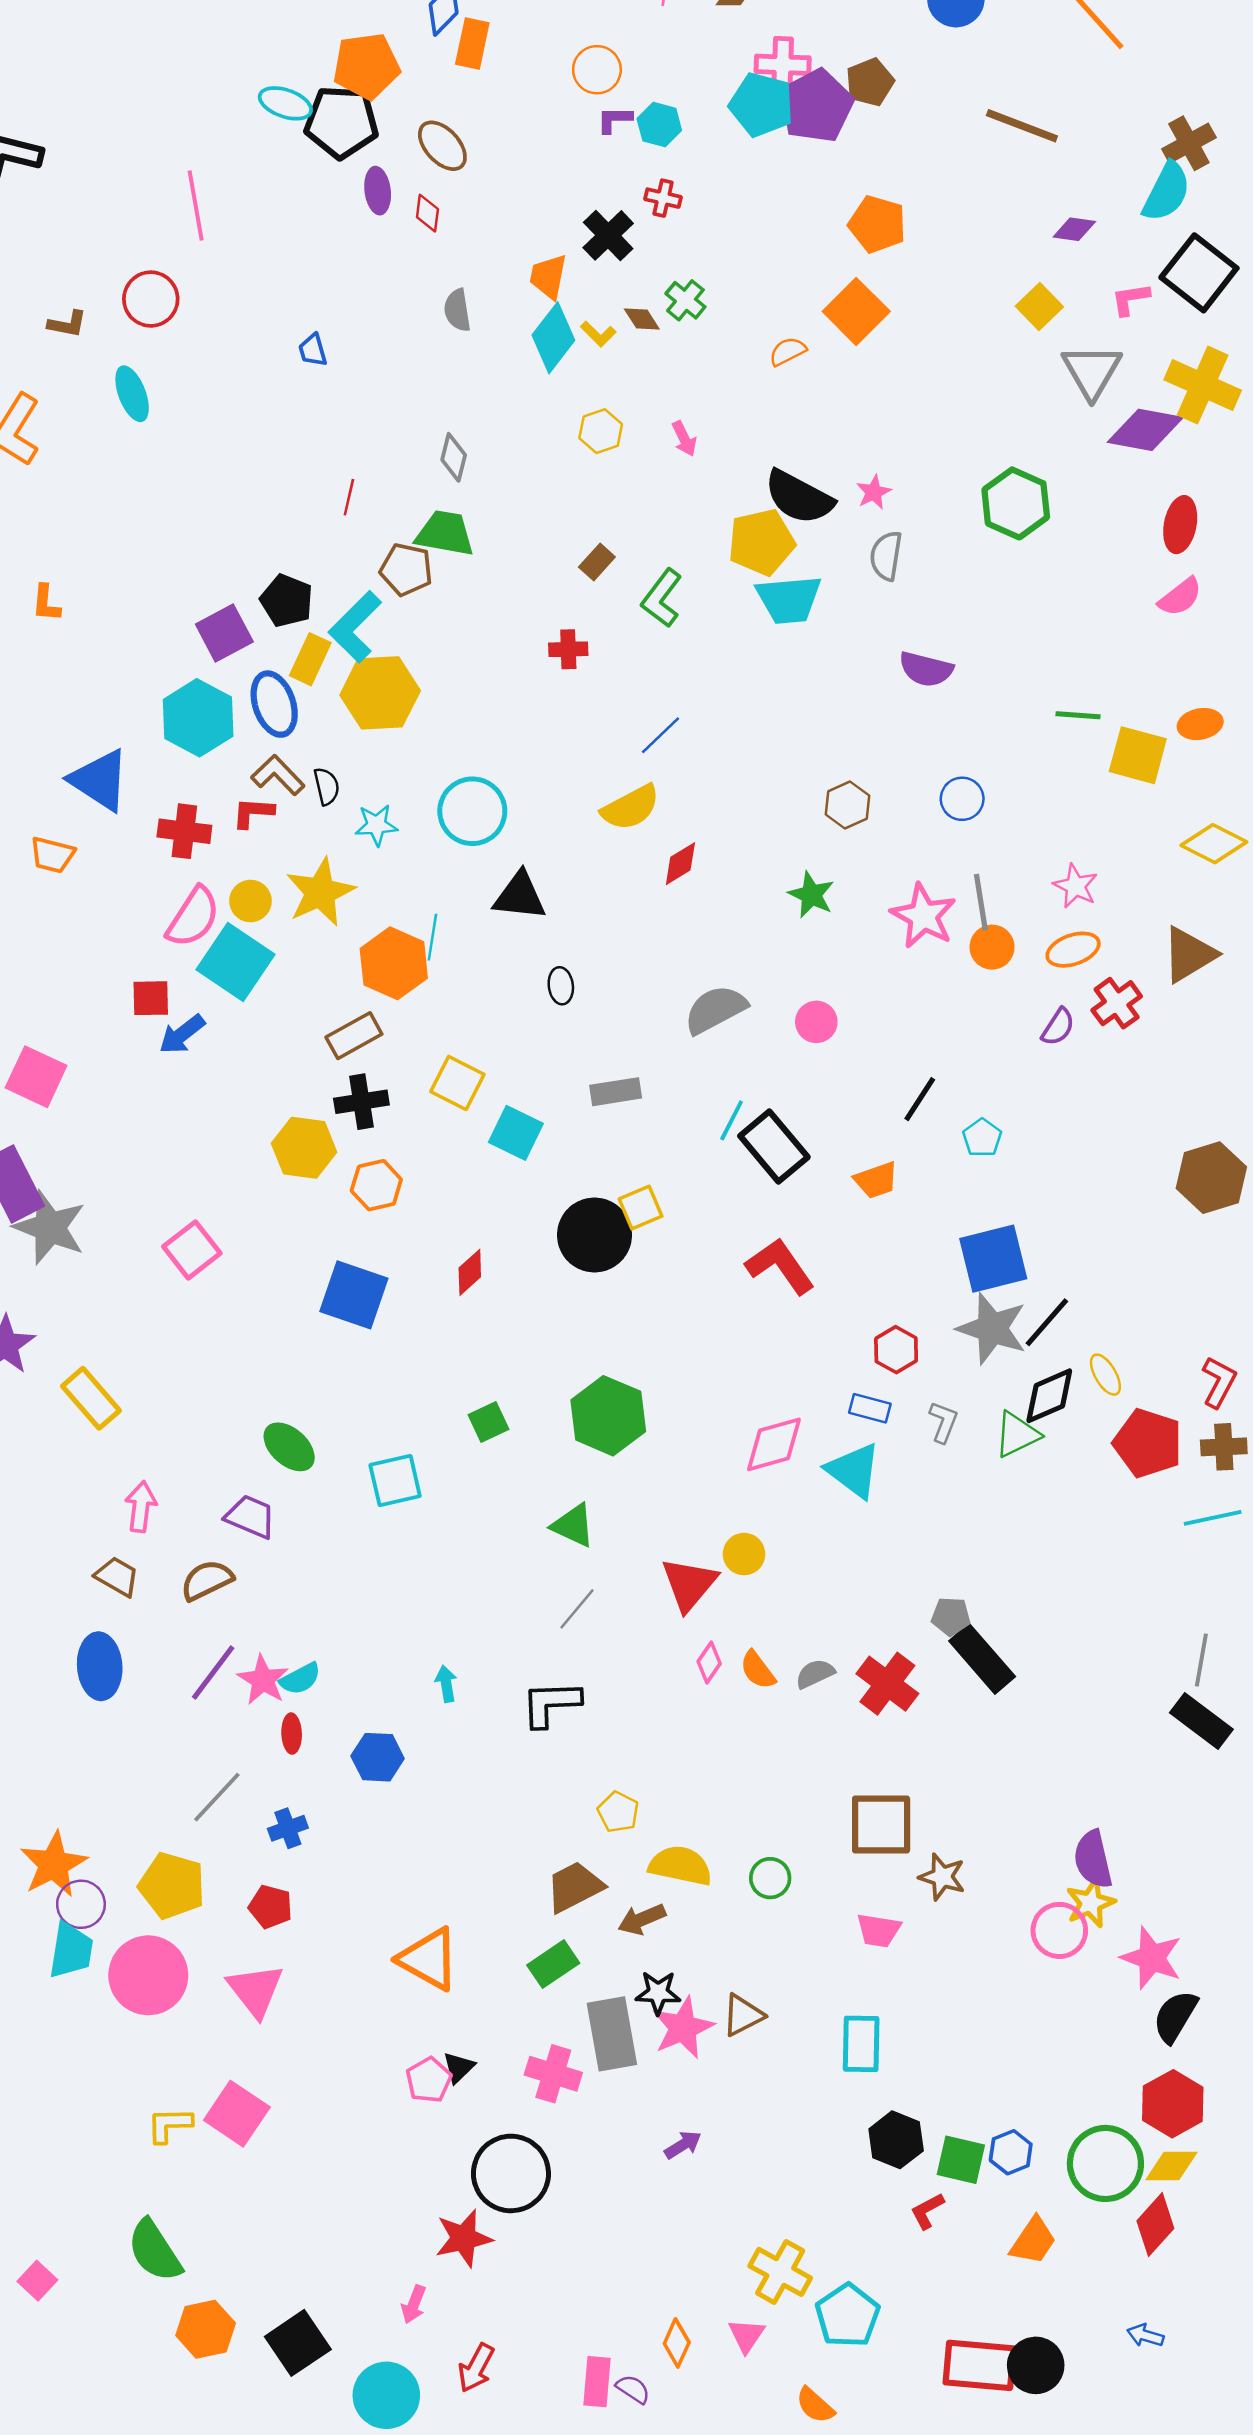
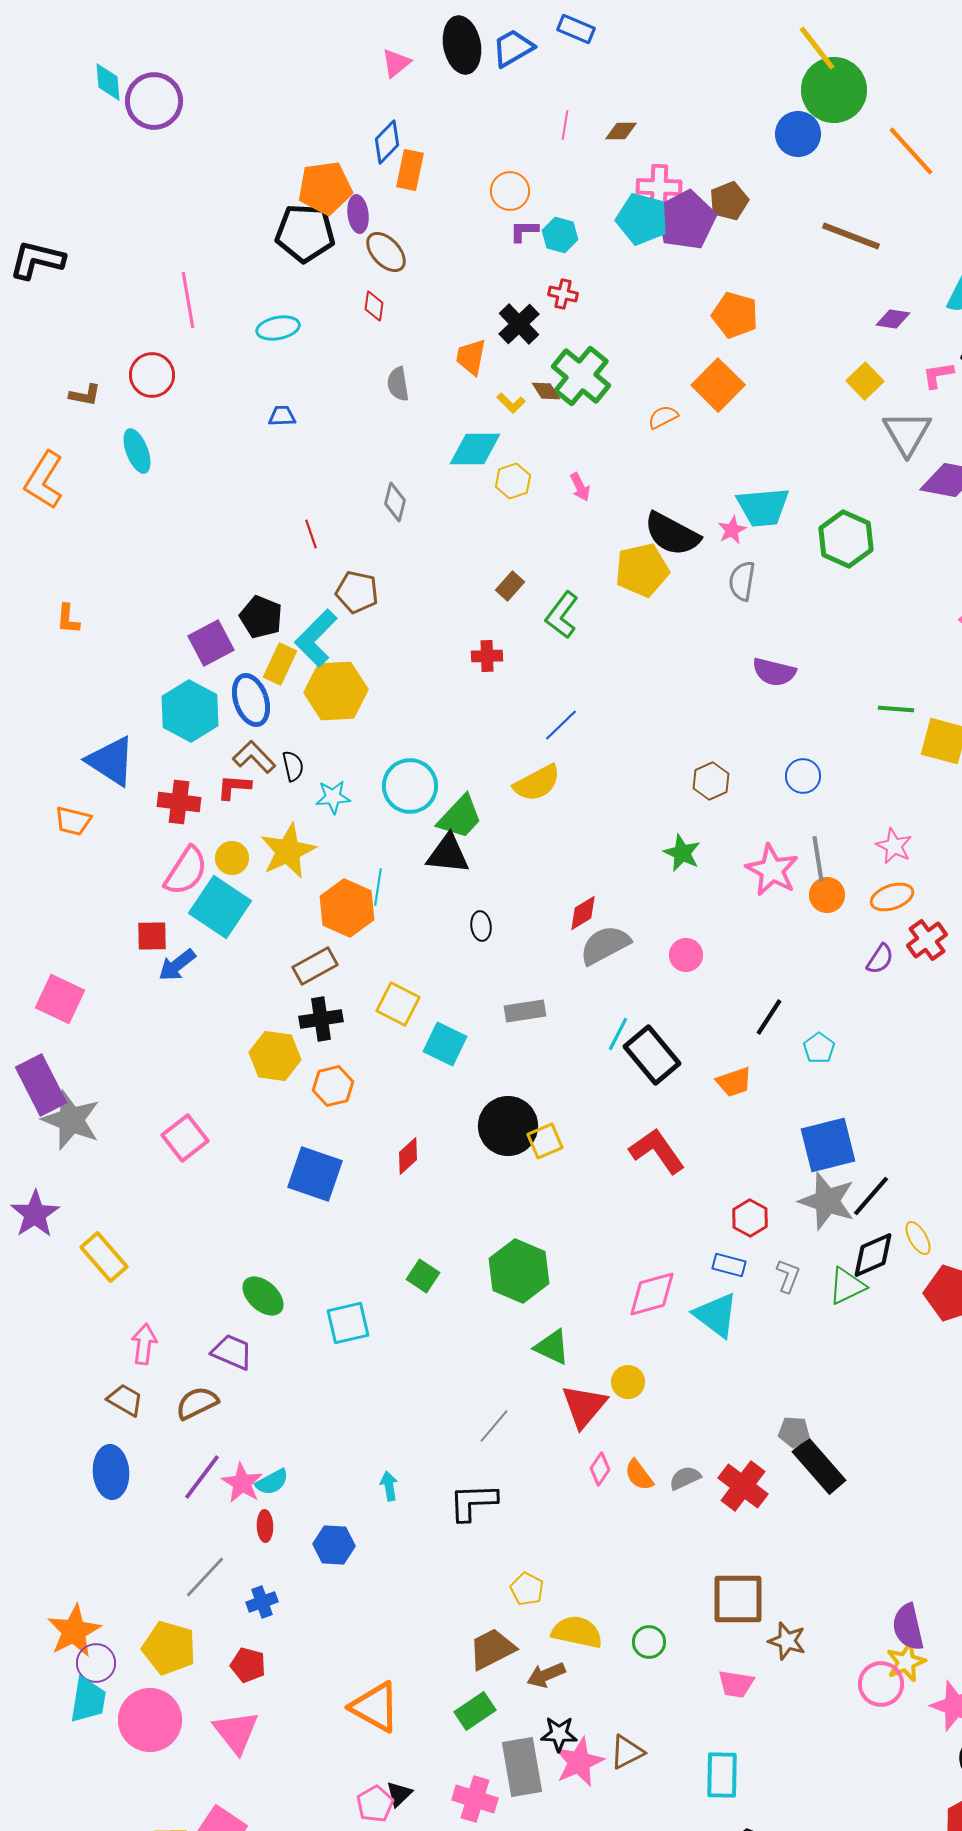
cyan ellipse: (285, 103) -> (278, 328), moved, turned -30
purple ellipse: (378, 191) -> (358, 214), moved
green cross: (685, 300) -> (581, 376), size x1.8
cyan diamond: (553, 338) -> (475, 449), moved, turned 52
blue trapezoid: (313, 350) -> (282, 416), turned 104
red line: (349, 497) -> (311, 534), turned -32
green trapezoid: (445, 533) -> (460, 817), moved, turned 123
cyan trapezoid: (789, 599) -> (763, 507), moved
red diamond: (680, 864) -> (583, 913), moved
yellow square: (641, 1208) -> (545, 1141), moved
green square: (489, 1422) -> (423, 1276), turned -32
green triangle: (573, 1525) -> (552, 1347), moved

